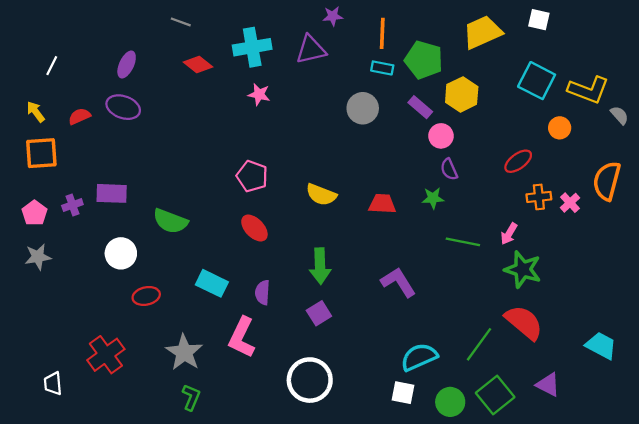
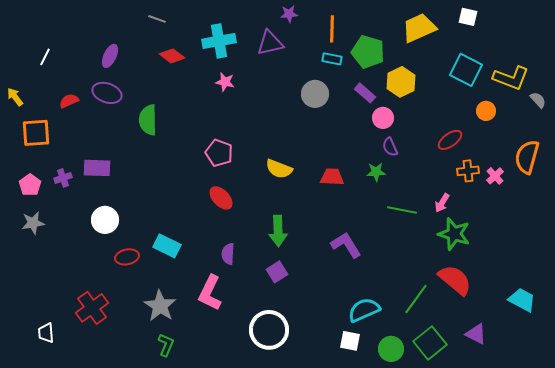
yellow arrow: (36, 112) -> (15, 97), moved
green semicircle: (170, 221) -> (148, 120), moved, turned 68
cyan rectangle: (212, 283) -> (167, 246), moved

